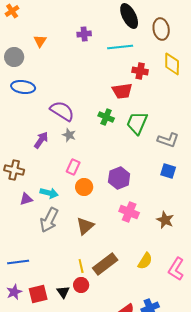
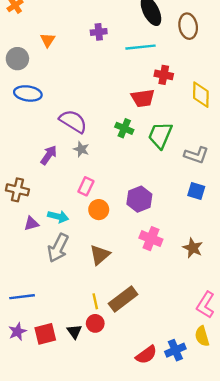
yellow diamond: (172, 64) -> (201, 95), moved
yellow semicircle: (145, 261) -> (202, 336), moved, turned 132

